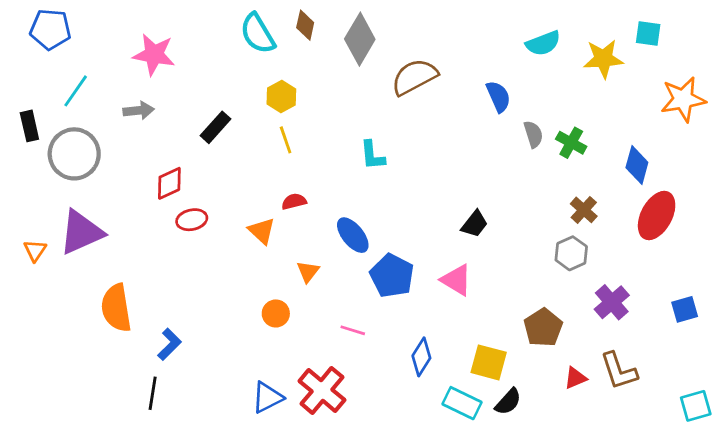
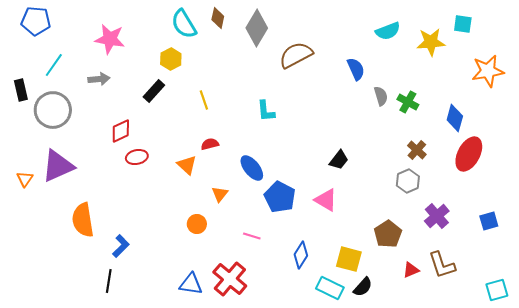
yellow hexagon: (281, 97) -> (171, 59), moved
blue triangle: (267, 397) -> (191, 284), turned 35

